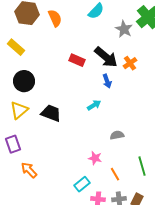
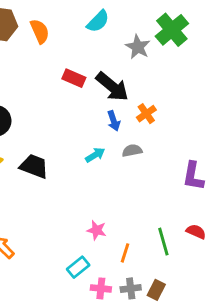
red rectangle: (77, 60) -> (74, 78), moved
orange cross: (130, 63) -> (146, 114), moved
gray semicircle: (117, 135) -> (132, 151), moved
orange line: (115, 174) -> (125, 253), turned 48

